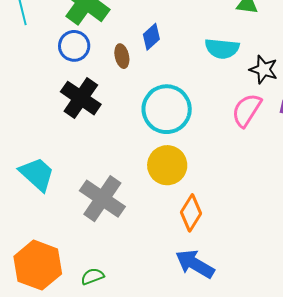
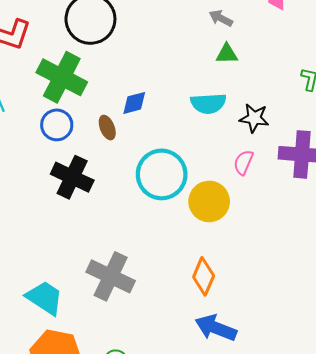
blue diamond: (151, 37) -> (134, 103), turned 36
pink semicircle: (247, 110) -> (243, 162), size x0.7
yellow circle: (167, 165) -> (209, 201), moved
cyan trapezoid: (37, 174) -> (45, 298), moved

